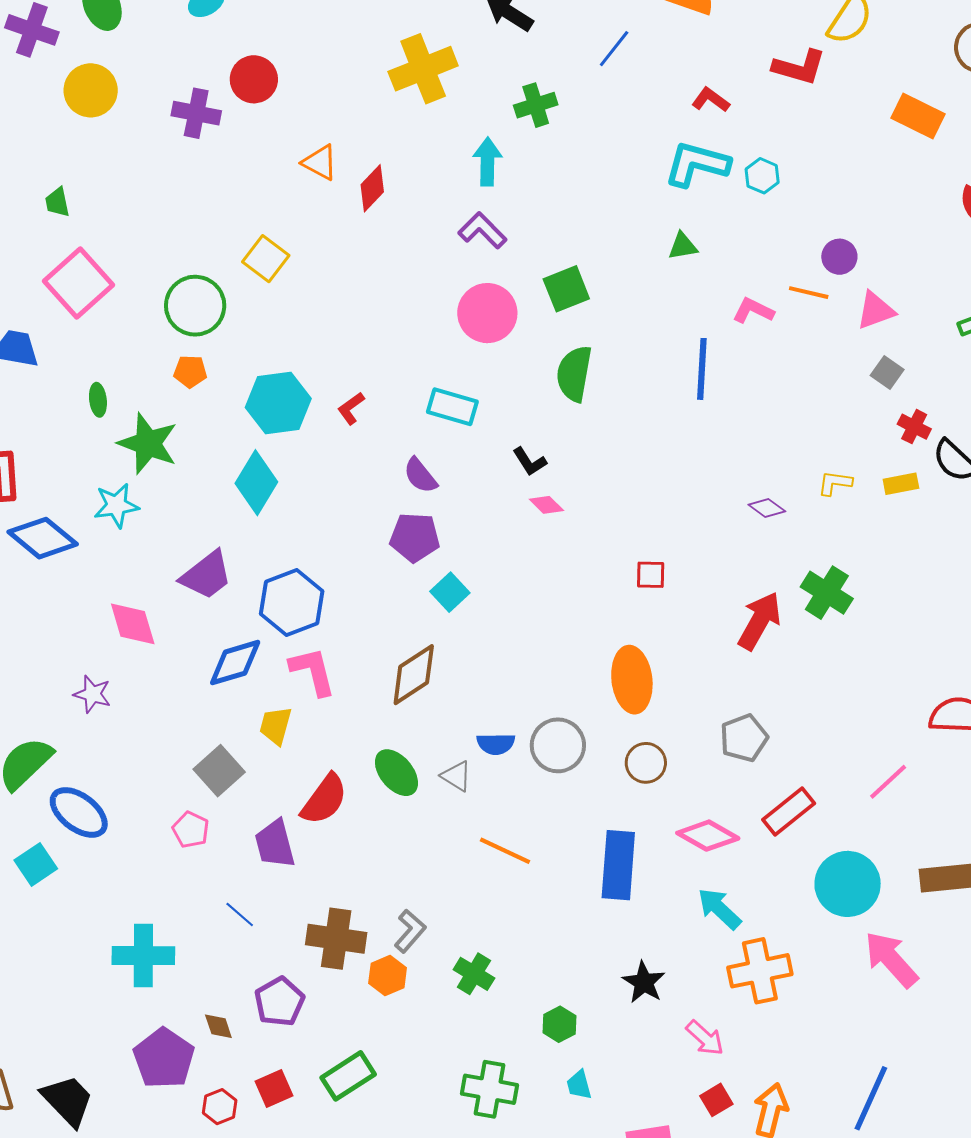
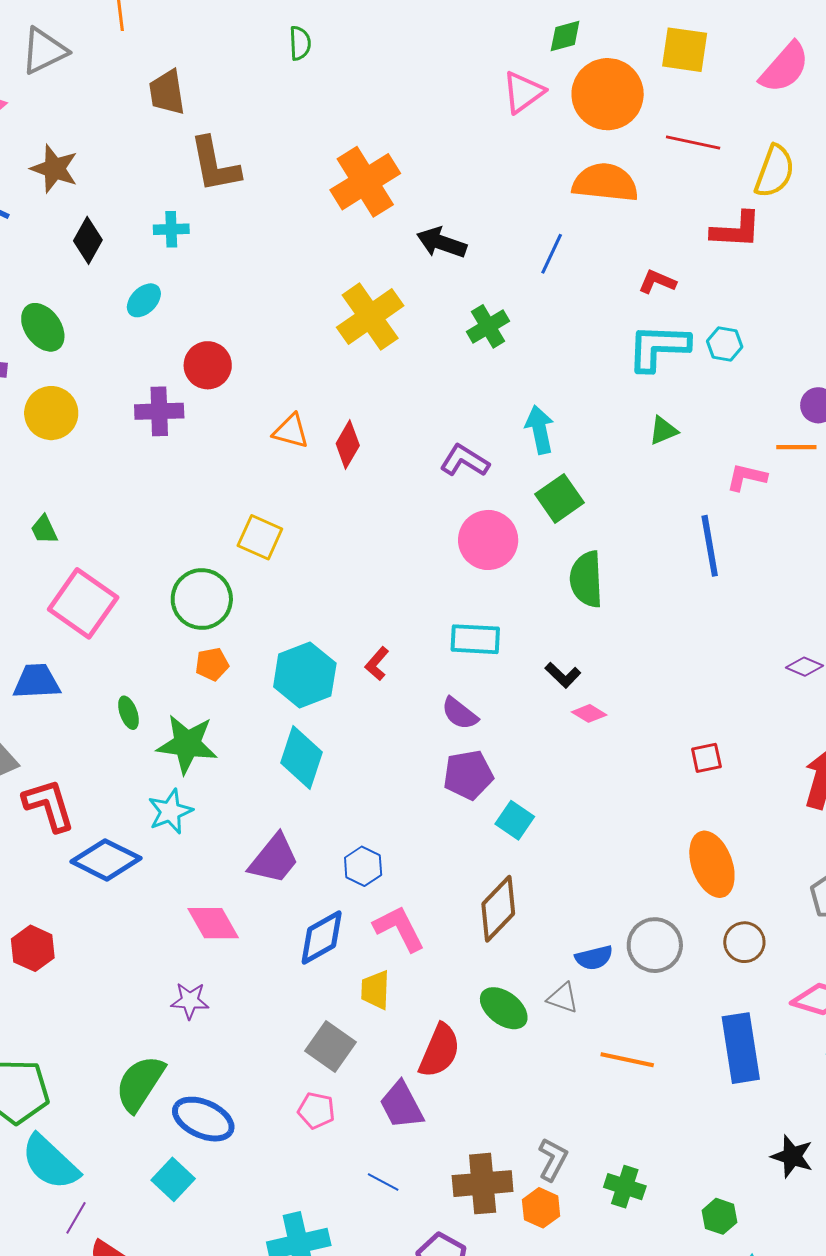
cyan arrow: (487, 162) -> (540, 430), moved
blue hexagon: (292, 603) -> (363, 866), size x0.6

